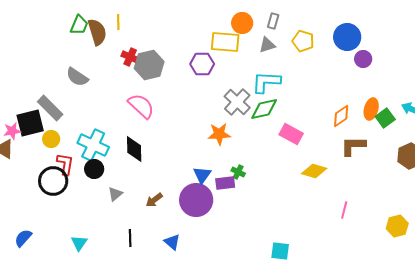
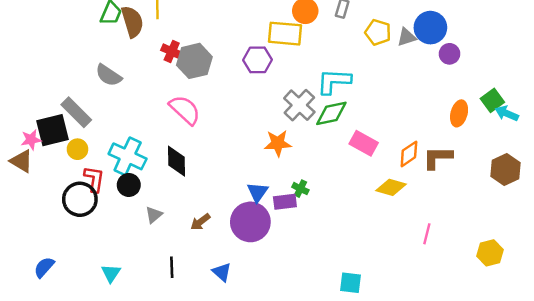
gray triangle: (267, 45) -> (407, 37), moved
orange diamond: (341, 116) -> (409, 154), moved
green square: (385, 118) -> (492, 100), moved

